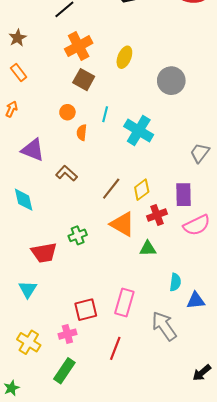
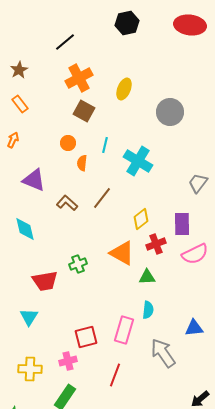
brown line: (111, 189) -> (102, 198), moved
cyan semicircle: (175, 282) -> (148, 310), moved
yellow cross: (29, 342) -> (30, 369), turned -30

